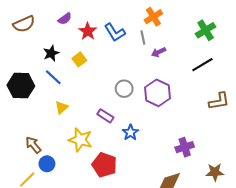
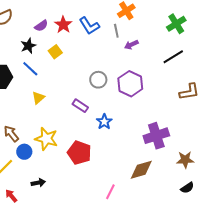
purple semicircle: (65, 19) -> (41, 26), moved
yellow star: (80, 140) -> (46, 139), moved
purple cross: (185, 147) -> (156, 136), size x1.4

